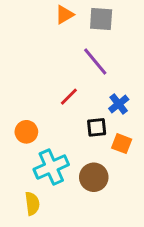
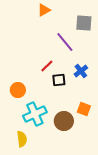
gray square: (101, 19) -> (84, 23), moved
black square: (97, 127) -> (59, 80), moved
orange square: (122, 144) -> (84, 109), moved

